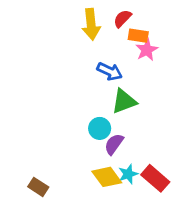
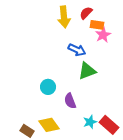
cyan circle: (100, 128) -> (48, 87), moved
purple semicircle: (114, 144) -> (70, 101), moved, turned -56
yellow diamond: (107, 177) -> (49, 125), moved

